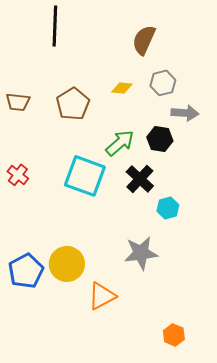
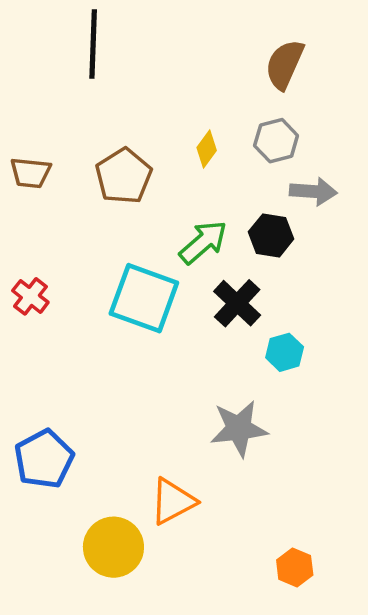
brown semicircle: (144, 40) -> (285, 64), moved
yellow diamond: (122, 88) -> (207, 149), turned -60
yellow circle: (67, 264) -> (113, 547), moved

